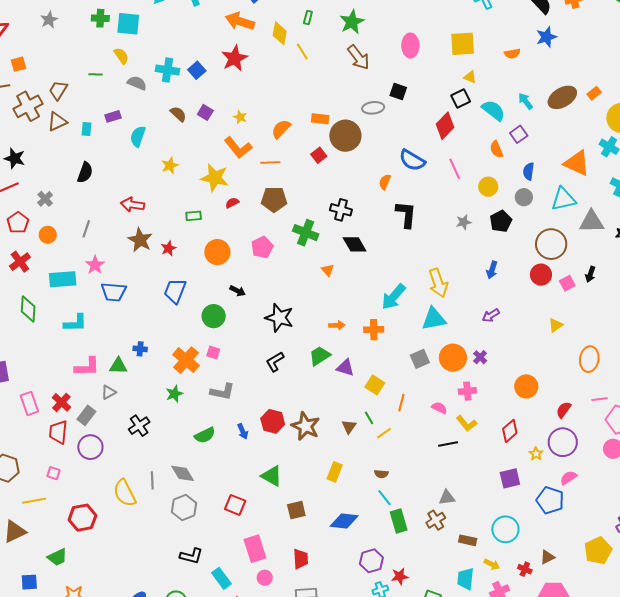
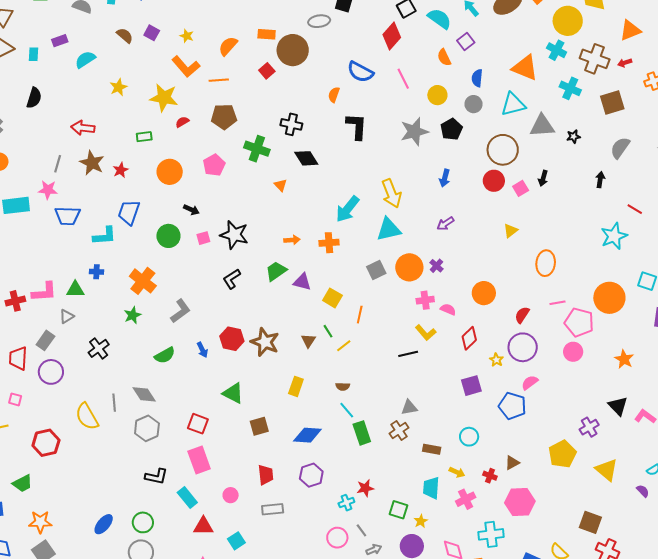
cyan semicircle: (138, 136) -> (85, 60), turned 40
gray star: (464, 222) -> (414, 132), size x1.8
gray line: (86, 229) -> (58, 164), moved
pink star: (95, 265) -> (48, 190), turned -30
cyan L-shape: (75, 323) -> (105, 236), moved
pink square: (213, 352) -> (203, 238), moved, turned -32
gray L-shape: (222, 392) -> (180, 311), turned -45
red cross: (61, 402) -> (15, 301), moved, turned 36
pink semicircle: (439, 408) -> (448, 309), moved
cyan circle: (505, 529) -> (469, 437), size x0.7
pink rectangle: (255, 549) -> (199, 460), moved
purple hexagon: (371, 561) -> (311, 475), moved

